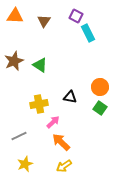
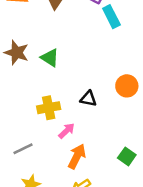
brown star: (14, 61) -> (17, 53), turned -30
green square: (100, 108) -> (127, 156), moved
orange arrow: (61, 142) -> (77, 156), turned 72

